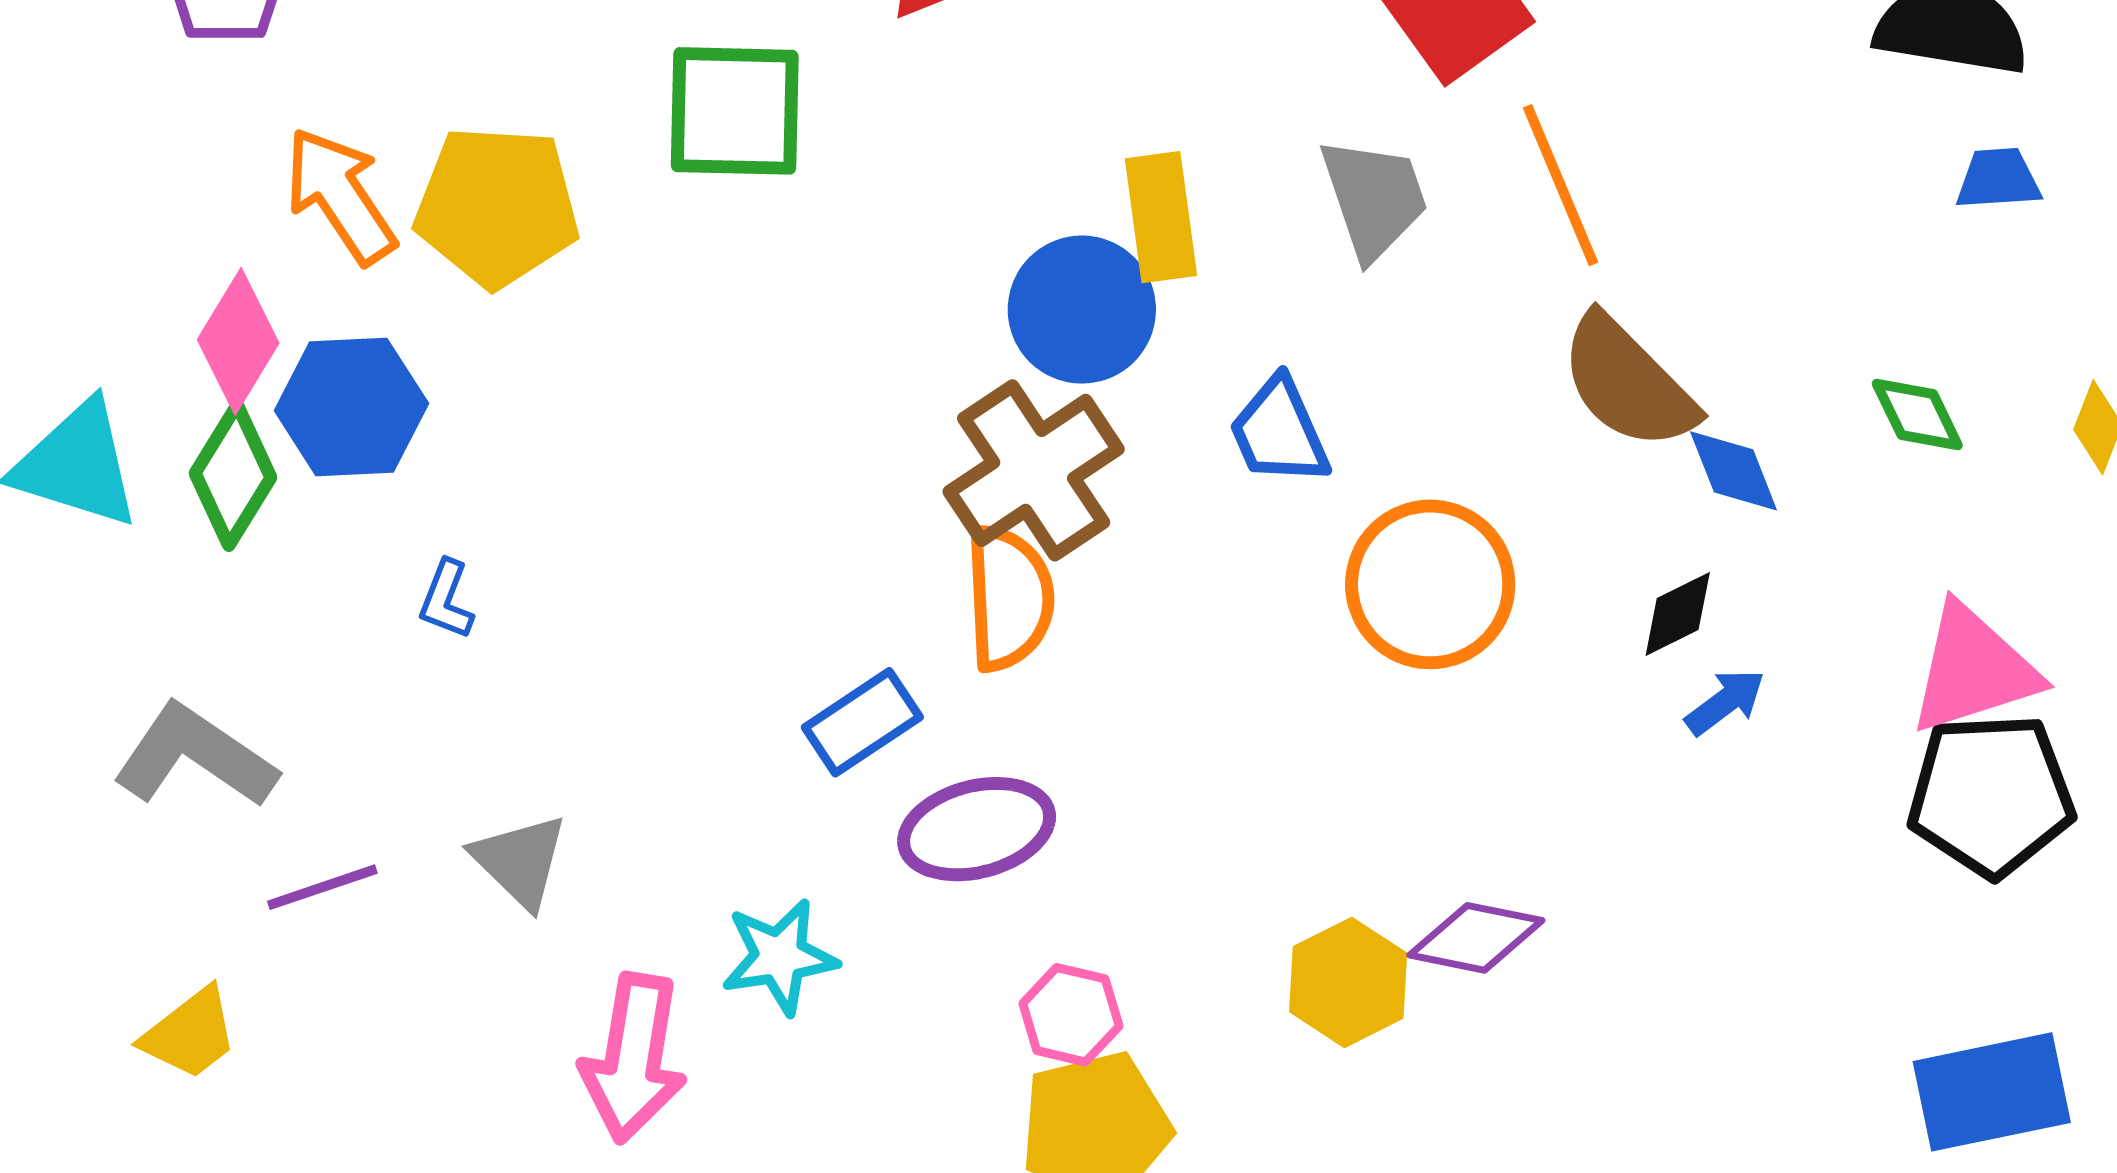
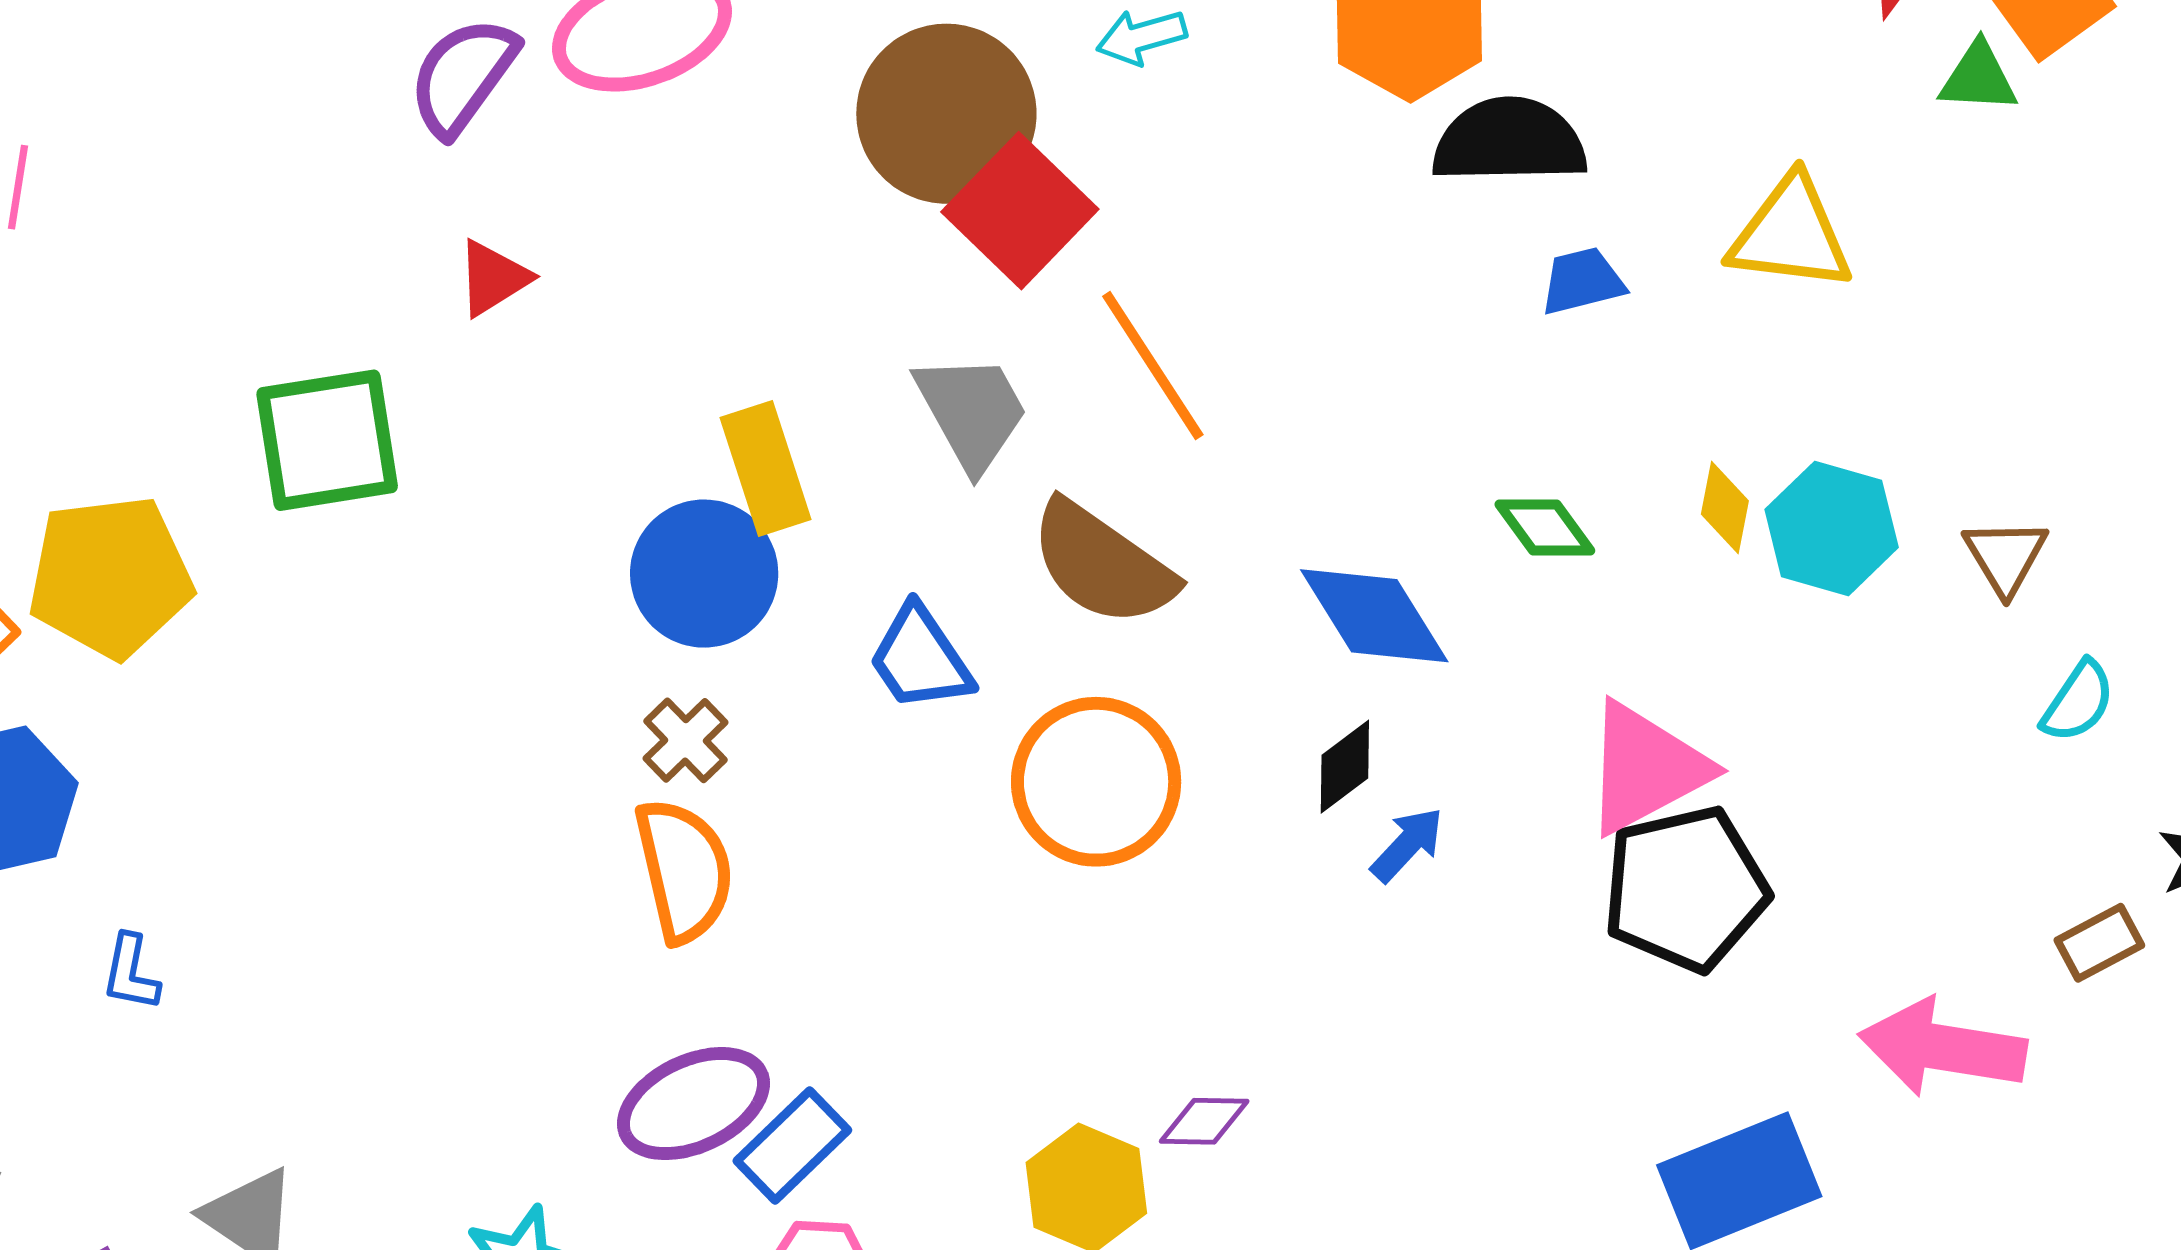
brown semicircle: (1628, 383) -> (1102, 564), moved
brown cross: (1034, 470) -> (685, 740), size x0.5
blue diamond: (1734, 471) -> (1374, 616), size x1.5
blue rectangle: (862, 722) -> (792, 1145), moved
purple diamond: (1476, 938) -> (1204, 1121), size x0.7

